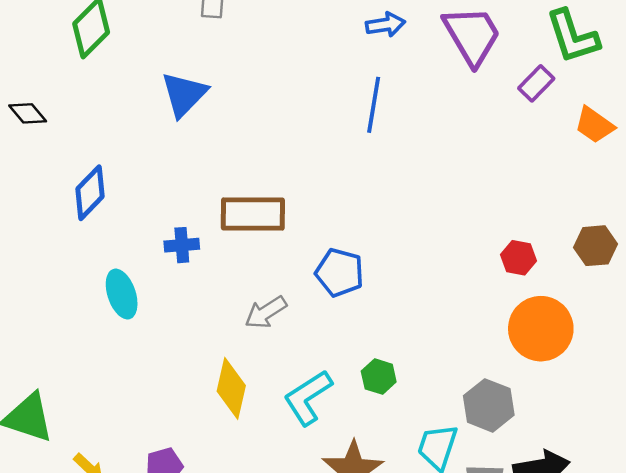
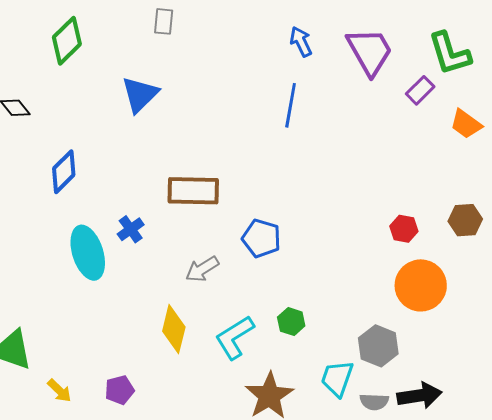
blue arrow: (385, 25) -> (301, 42), turned -108
blue cross: (182, 245) -> (131, 229), moved, turned -32
cyan ellipse: (122, 294) -> (88, 253), size x1.4

